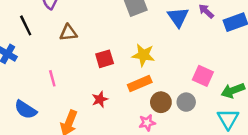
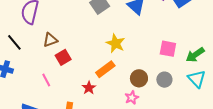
yellow star: (143, 55) -> (116, 43), turned 30
red square: (105, 59) -> (63, 57), moved
orange rectangle: (140, 84) -> (105, 69), moved
gray circle: (186, 102) -> (164, 80), moved

